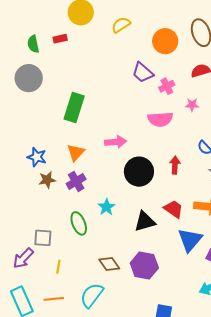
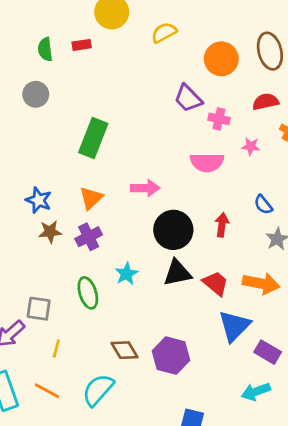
gray circle: (29, 78) -> (36, 94), size x0.7
pink cross: (167, 86) -> (219, 119), turned 35
black triangle: (145, 221) -> (177, 273), moved
orange line: (54, 299) -> (47, 391), turned 30

